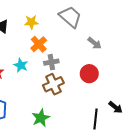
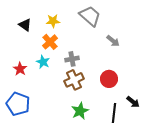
orange cross: (39, 44) -> (50, 42), moved
red circle: (89, 74) -> (109, 79), moved
green star: (41, 118) -> (80, 111), moved

